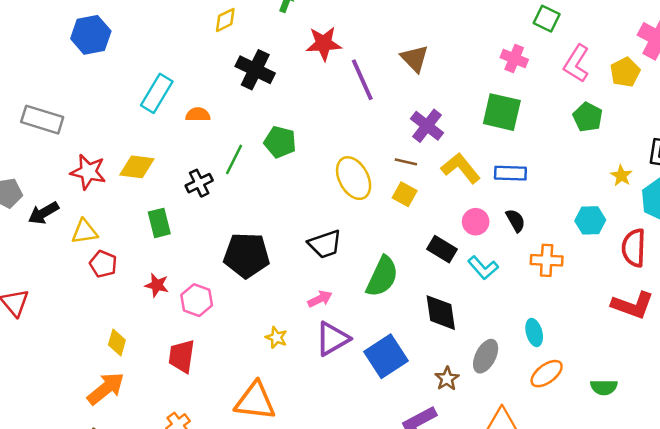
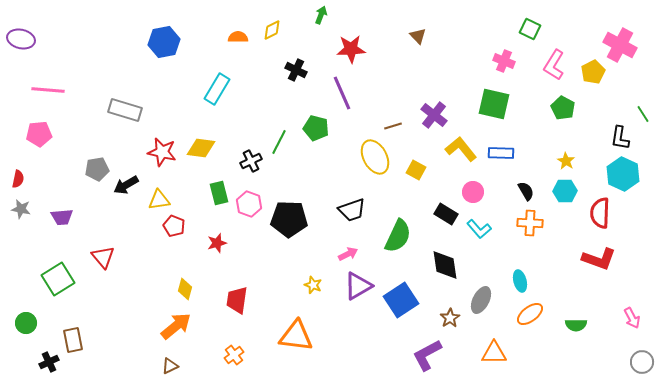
brown triangle: (415, 59) -> (418, 36), moved, size x0.7
black cross: (255, 70) -> (296, 70), size x0.7
purple line: (362, 80) -> (342, 93), moved
orange semicircle: (198, 115) -> (238, 37), moved
brown line: (406, 162) -> (393, 126), moved, turned -30
yellow star: (621, 176) -> (566, 161), moved
black semicircle: (515, 220) -> (526, 191), moved
red star: (157, 285) -> (217, 243), turned -30
pink hexagon: (197, 300) -> (249, 204), moved

